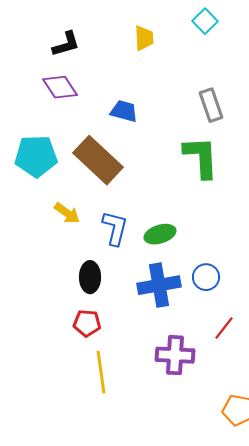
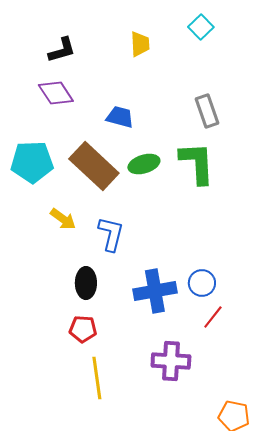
green ellipse: (160, 234) -> (144, 164), moved
red line: (224, 328) -> (213, 317), moved

